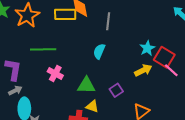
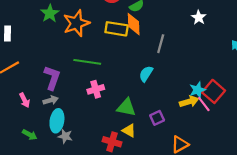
cyan star: (147, 48) -> (197, 90), moved
pink line: (171, 70) -> (204, 104), moved
pink cross: (55, 73) -> (96, 89), turned 35

